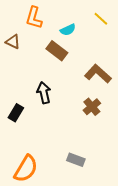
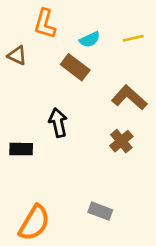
yellow line: (101, 19) -> (133, 38), moved, turned -56
black rectangle: (16, 113) -> (21, 149), turned 60

